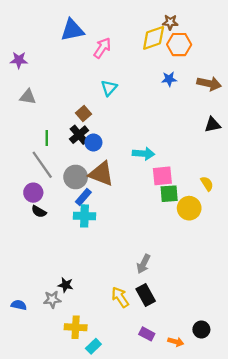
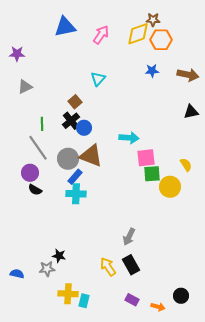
pink arrow: (102, 48) -> (101, 35), moved
gray triangle: (28, 97) -> (25, 87), turned -35
cyan rectangle: (93, 346) -> (84, 301), moved, turned -32

